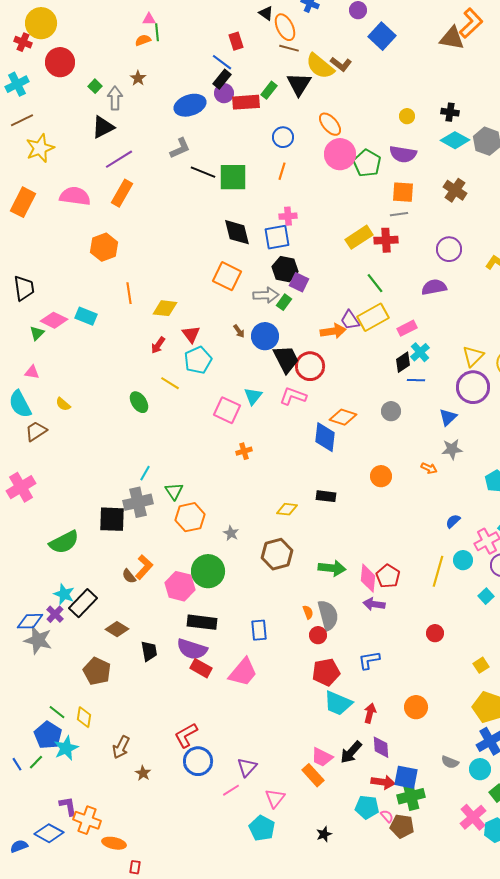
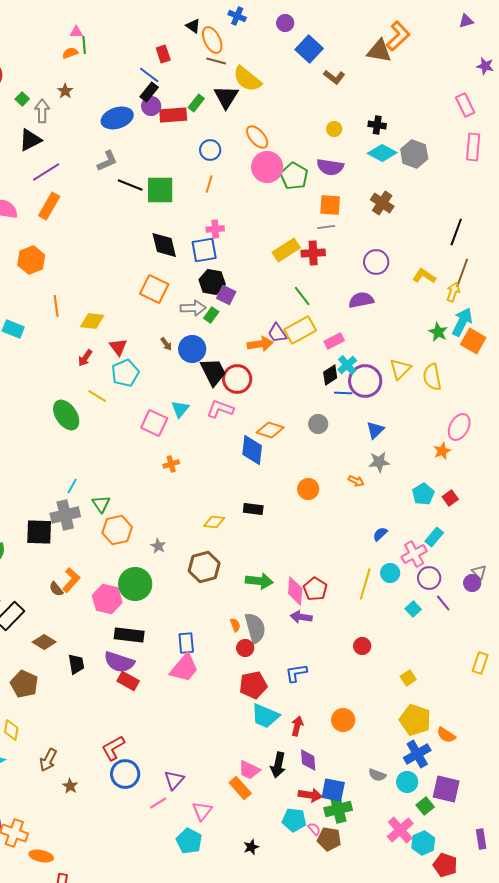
brown L-shape: (341, 64) -> (334, 77), moved
purple circle: (473, 387) -> (365, 381), moved
green ellipse: (139, 402) -> (66, 415), size x1.4
pink trapezoid: (243, 672) -> (184, 668), moved
black arrow: (351, 752) -> (278, 765), turned -30

